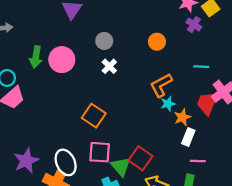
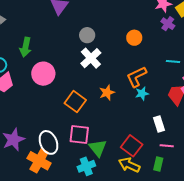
pink circle: (62, 60) -> (43, 74), moved
white cross: (109, 66) -> (91, 58), size x1.5
orange star: (182, 117) -> (107, 93), moved
white rectangle: (188, 137) -> (159, 124), turned -42
red square: (140, 158) -> (132, 146), moved

